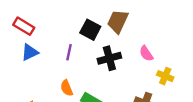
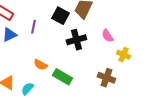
purple line: (69, 52) -> (33, 27), moved
orange semicircle: (67, 88) -> (40, 65), turned -40

